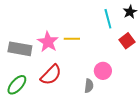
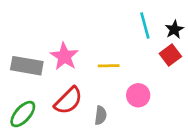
black star: (130, 12) -> (174, 30), moved
yellow line: (72, 39) -> (109, 66), moved
gray semicircle: (89, 86) -> (101, 115), moved

